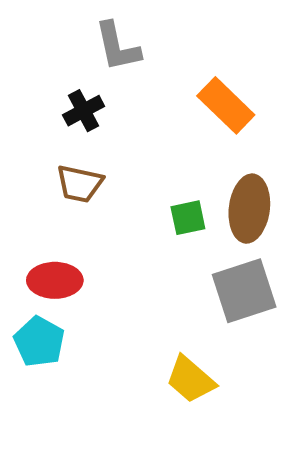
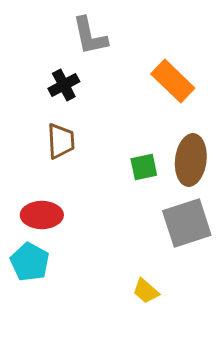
brown trapezoid: (80, 184) -> (61, 141), turned -105
yellow trapezoid: (191, 380) -> (146, 291), size x0.7

